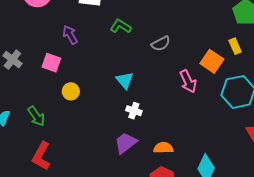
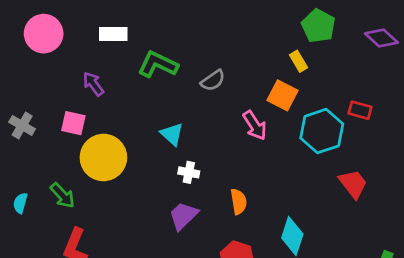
green L-shape: (121, 26) -> (158, 64), size x1.4
yellow rectangle: (235, 46) -> (298, 61), moved
yellow circle: (71, 91) -> (103, 157), size x2.0
orange semicircle: (163, 148) -> (239, 202), moved, turned 90

